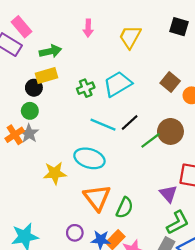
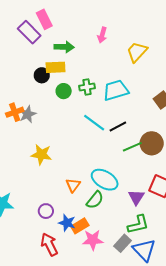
green circle: (30, 111) -> (64, 91), moved
cyan ellipse: (89, 158) -> (105, 180), moved
orange triangle: (97, 198) -> (73, 185), size x0.6

